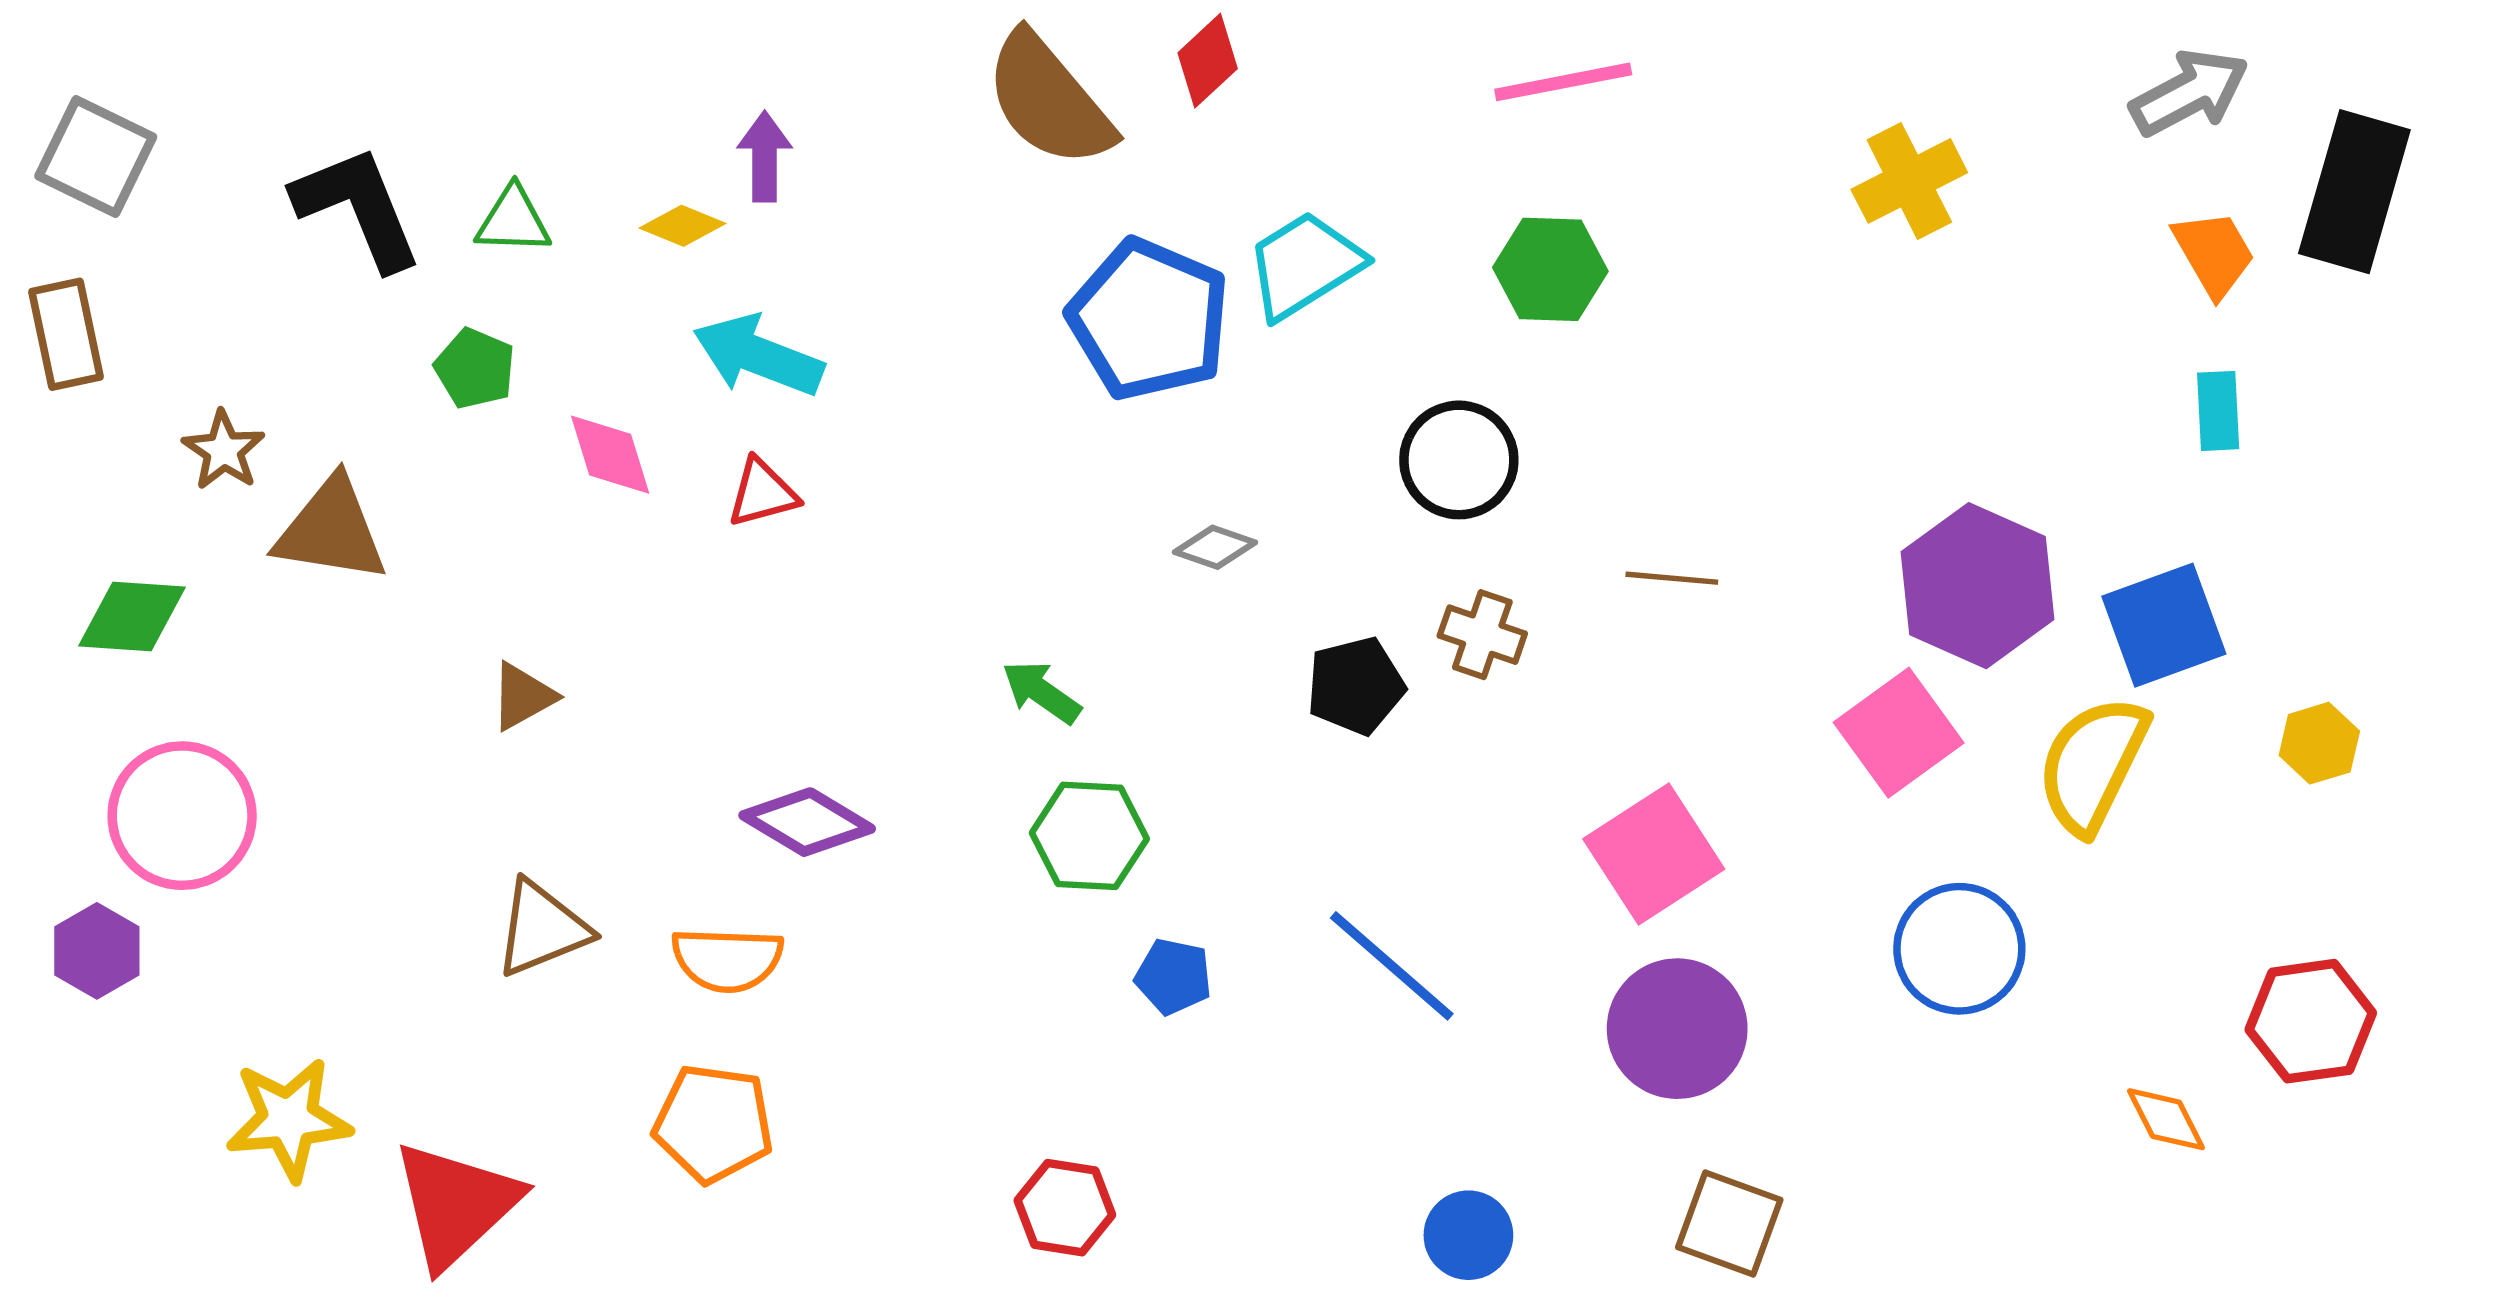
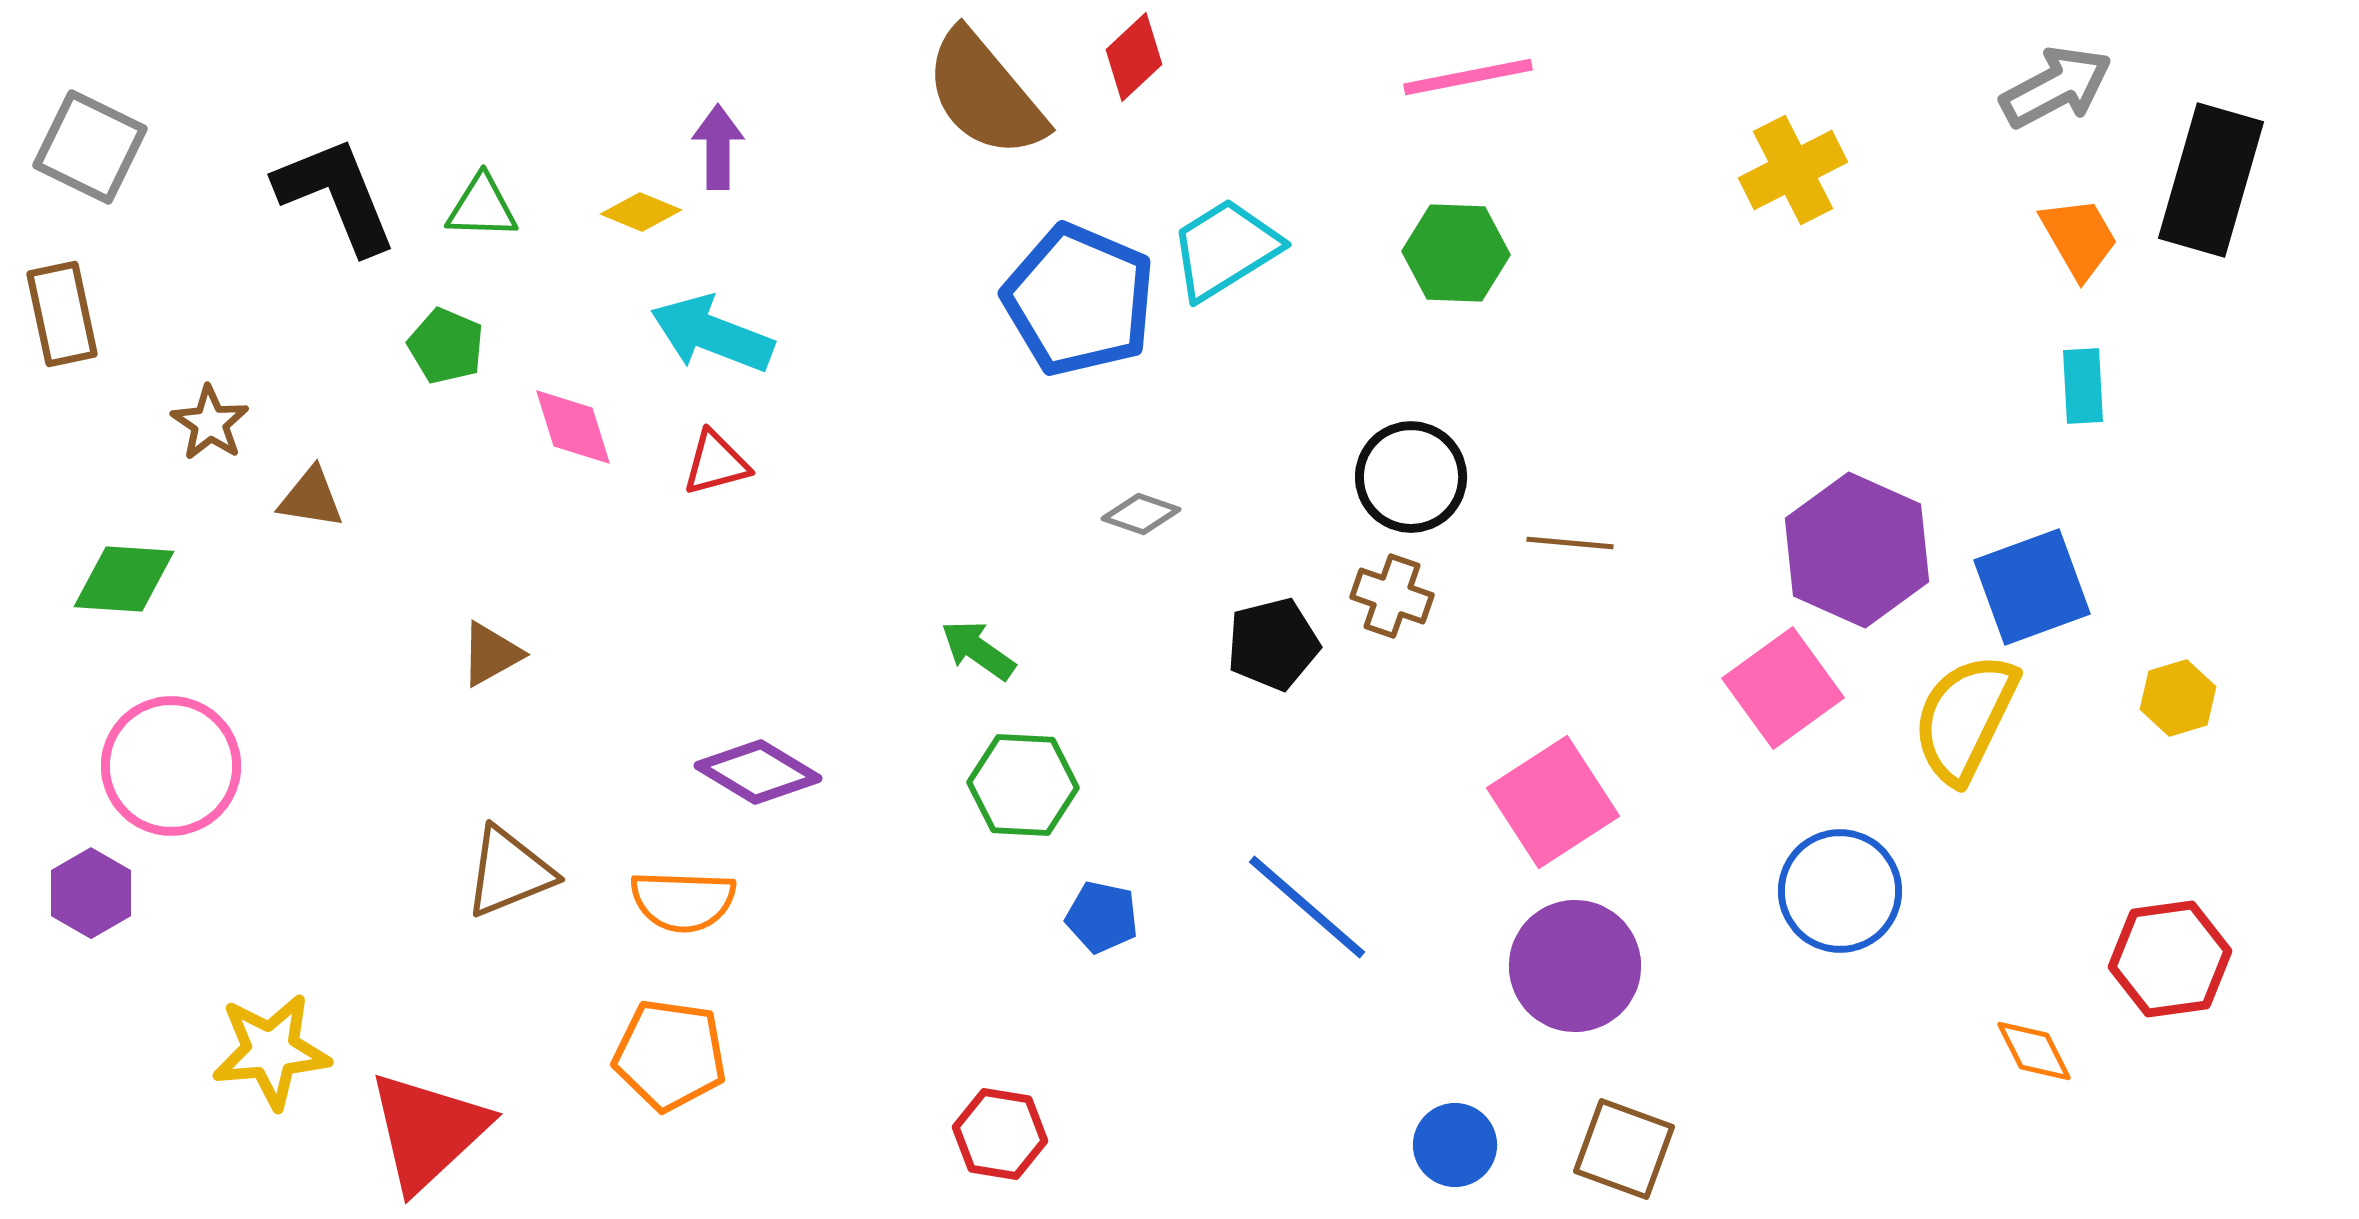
black circle: (1459, 460) -> (1411, 477), moved
brown triangle: (331, 530) -> (311, 498), size x0.6
blue circle: (1468, 1235) -> (1455, 1145), moved

